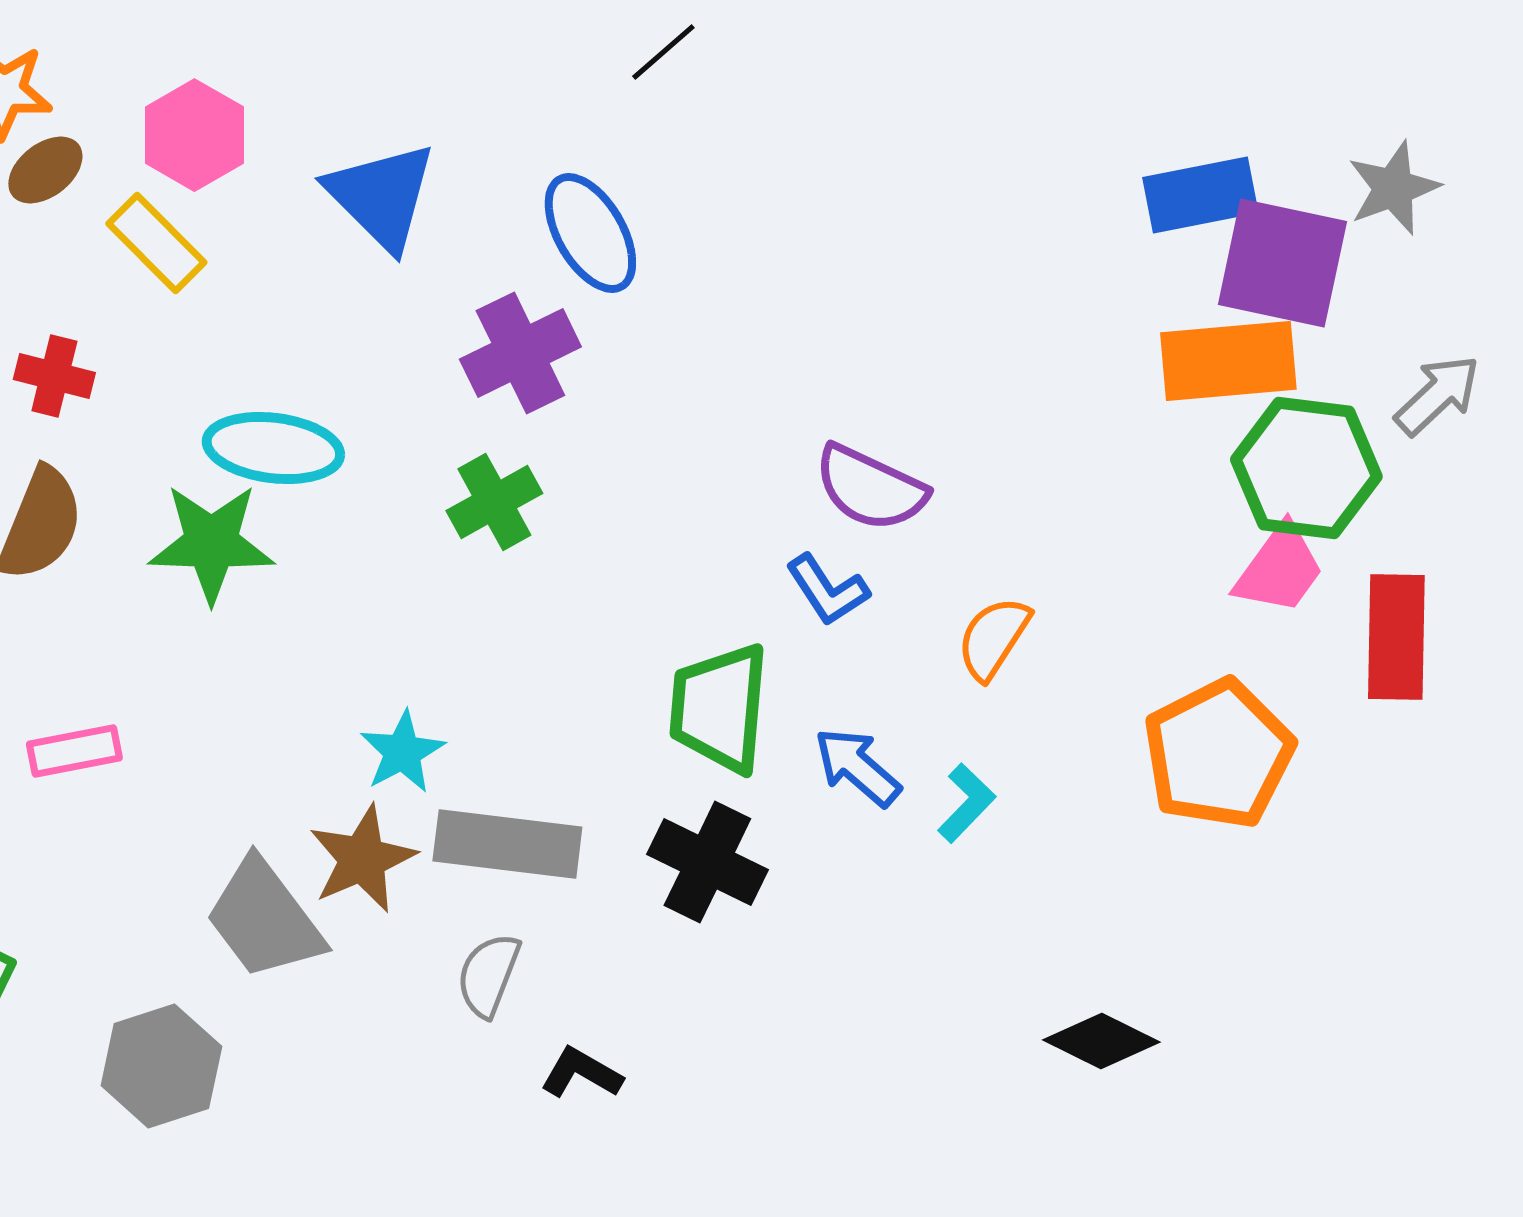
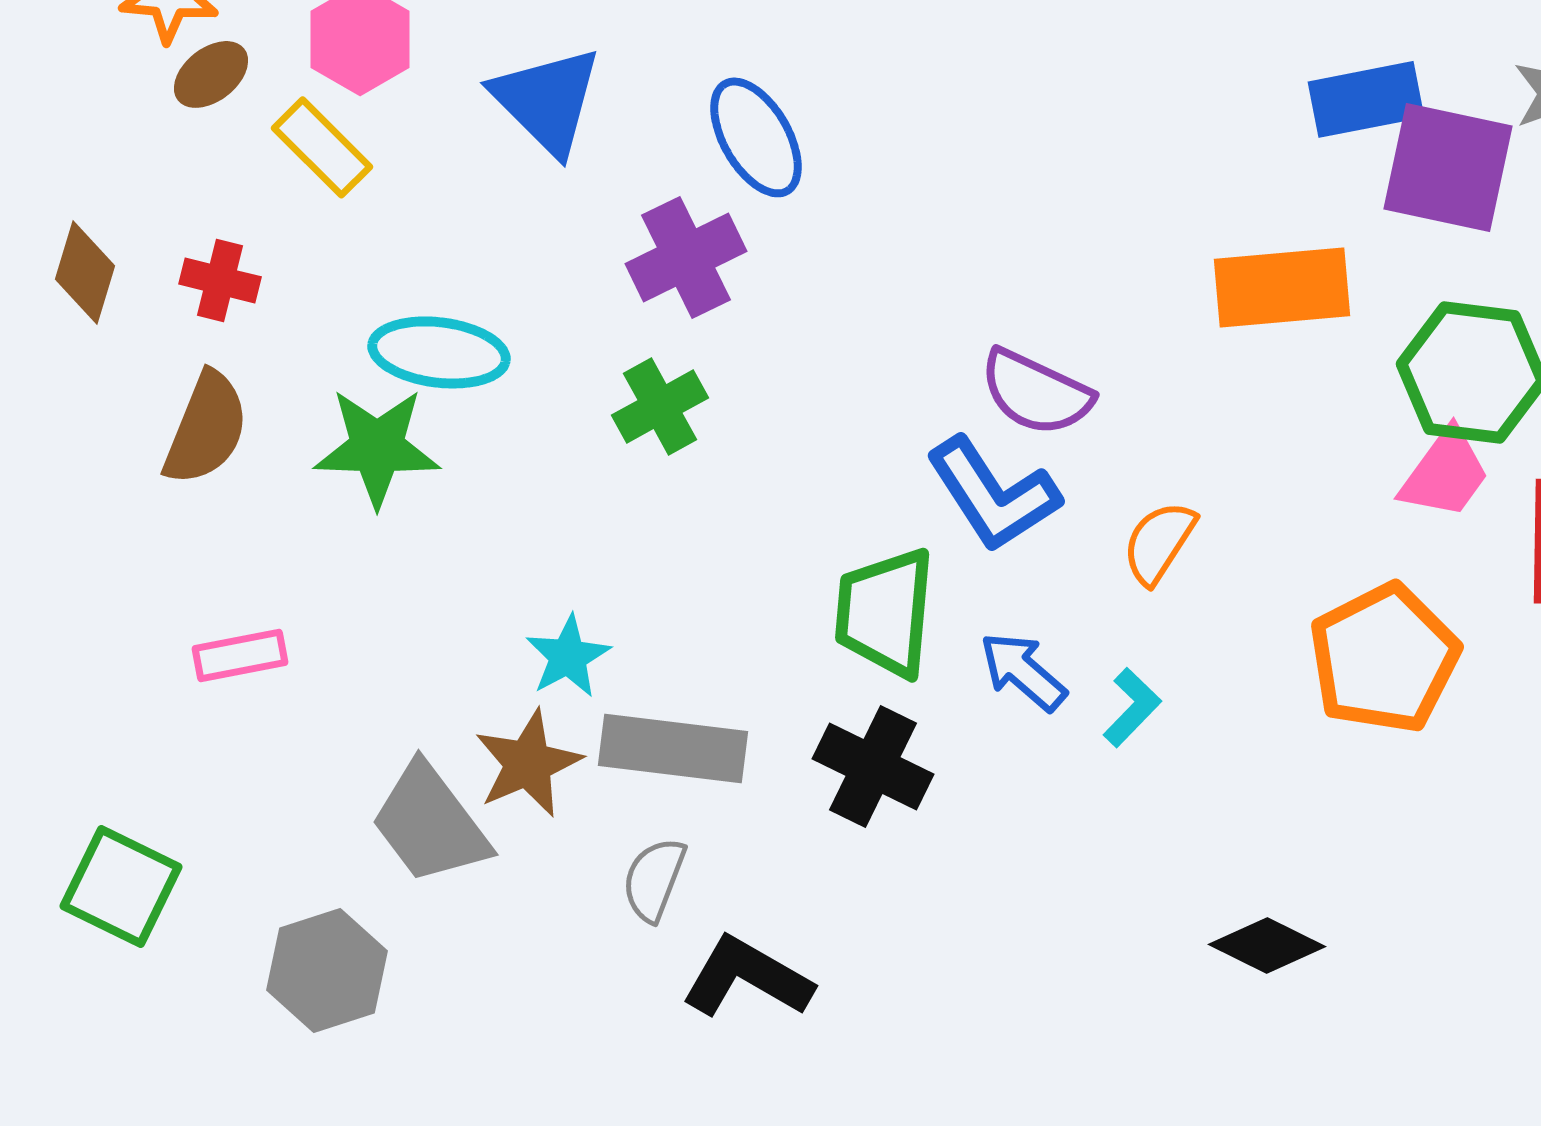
orange rectangle: (1228, 361) -> (1282, 287), moved
blue L-shape: (827, 590) -> (993, 494), size x1.6
black L-shape: (581, 1073) -> (747, 977), size x1.6

